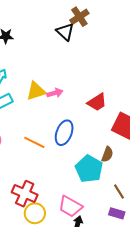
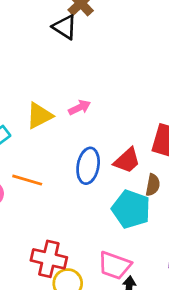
pink arrow: (55, 93) -> (79, 107), moved
red trapezoid: (97, 102) -> (127, 161), moved
orange line: (34, 142) -> (27, 180), moved

